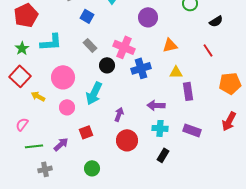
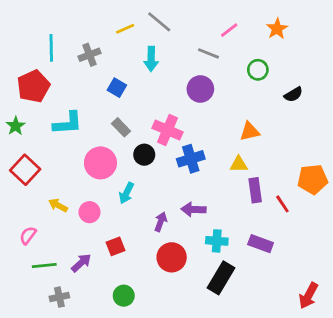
orange triangle: (170, 45) -> (250, 131), moved
green star: (22, 48) -> (16, 126), moved
red line: (208, 50) -> (282, 204), moved
pink circle: (63, 77) -> (100, 163), moved
cyan arrow: (94, 93) -> (126, 193), size x0.7
yellow arrow: (38, 96) -> (58, 205), moved
purple arrow: (156, 105) -> (194, 209), moved
red arrow: (229, 121) -> (308, 296), moved
black rectangle: (163, 155) -> (221, 278), size x1.6

